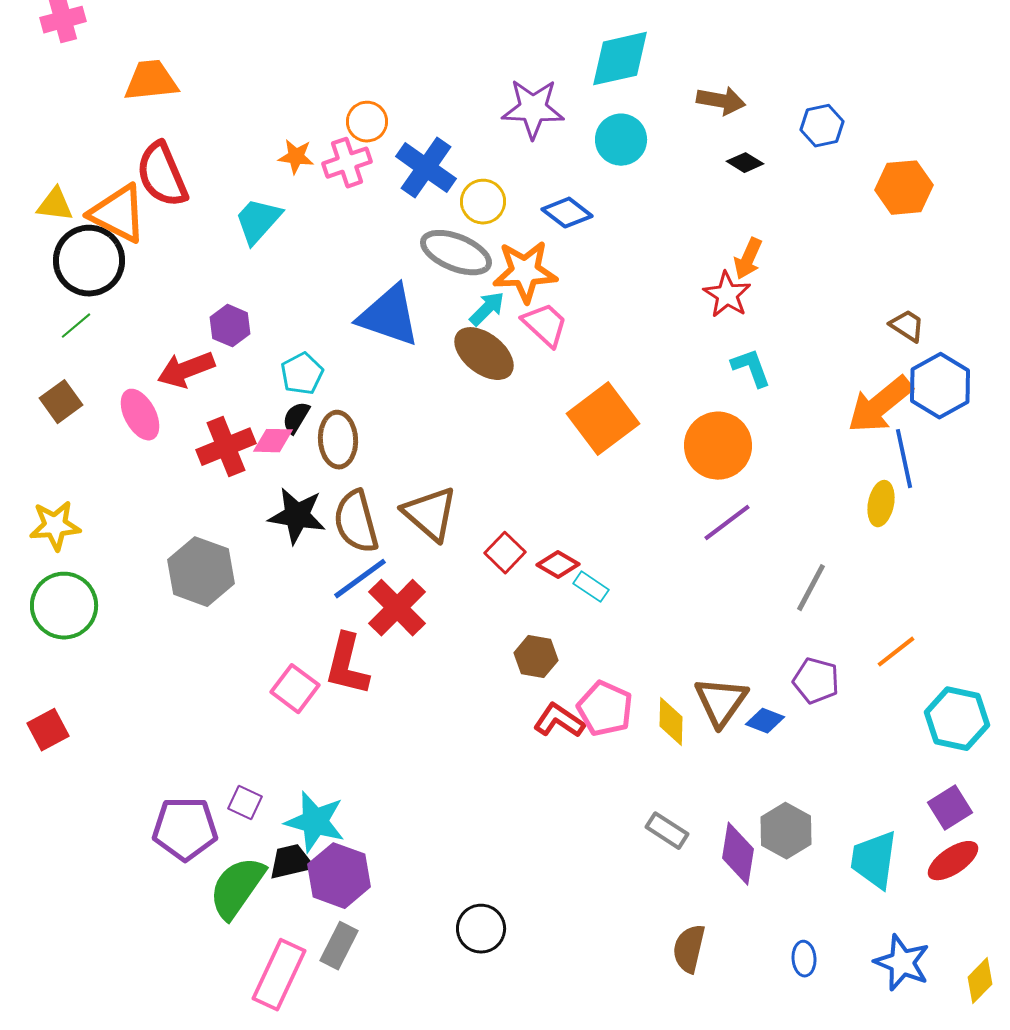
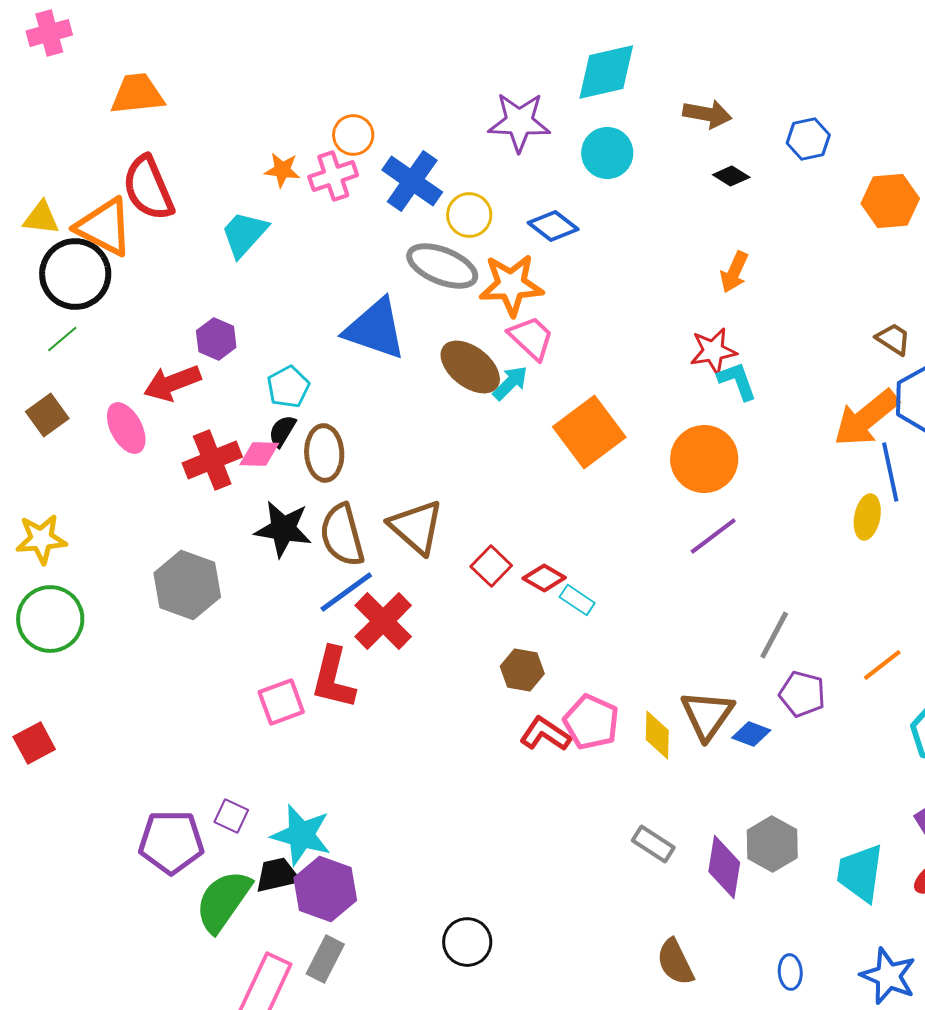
red star: (727, 295) -> (713, 351), moved, turned 30
cyan arrow: (487, 309) -> (510, 383), moved
gray line: (811, 588) -> (774, 635), moved
pink square: (295, 689) -> (281, 702), turned 33
brown semicircle: (689, 949) -> (675, 962), turned -39

